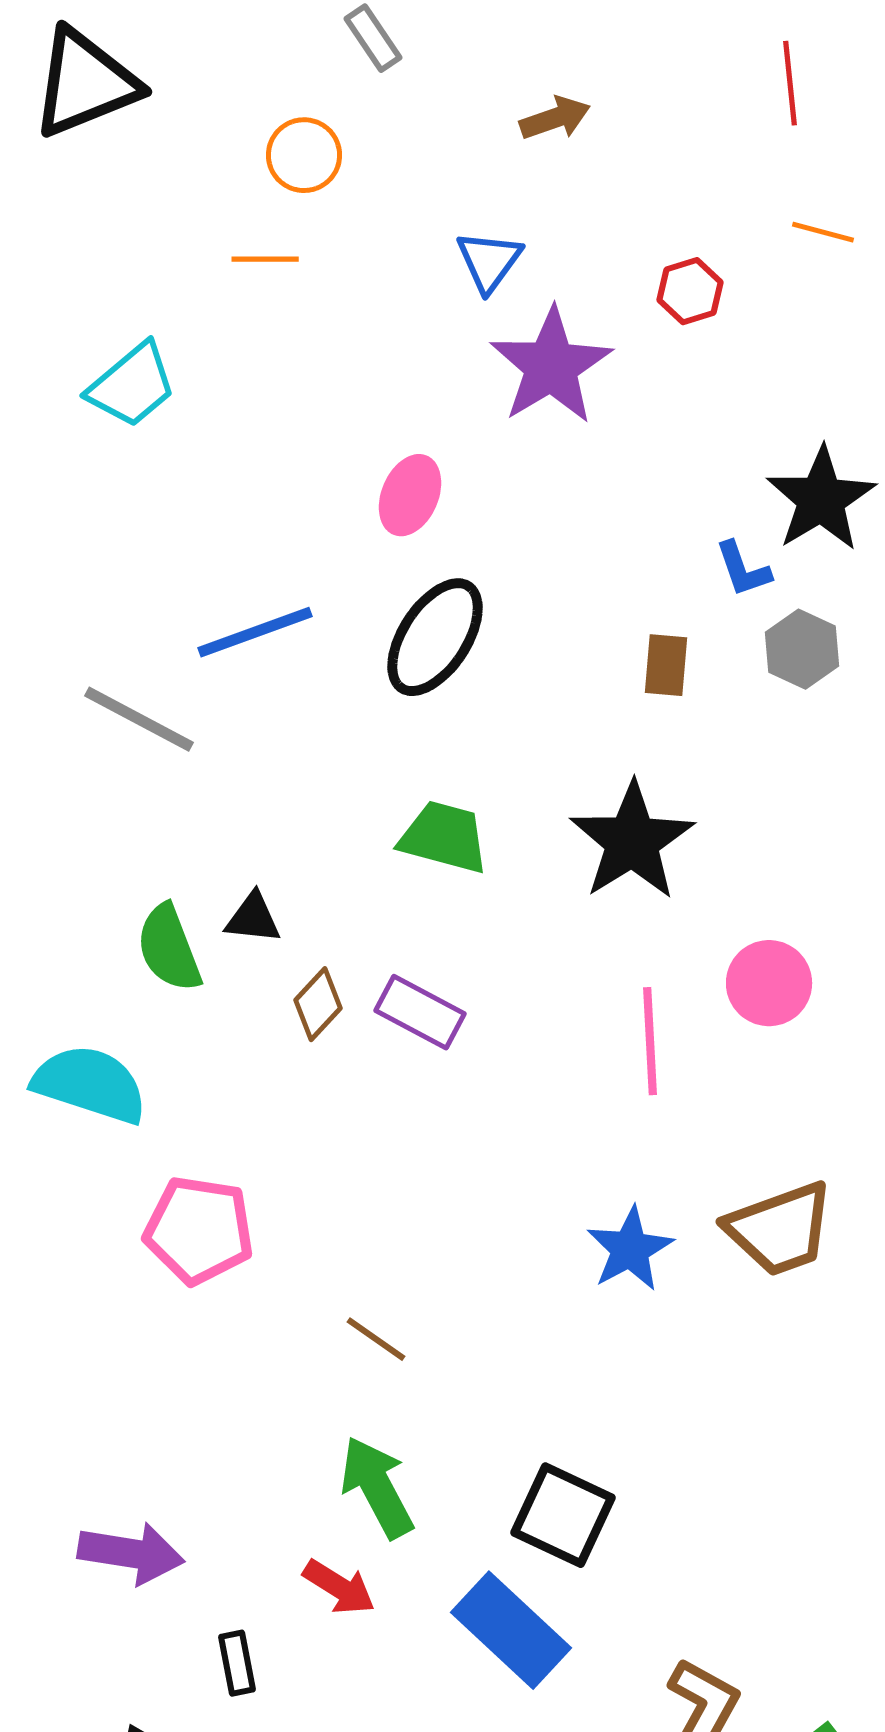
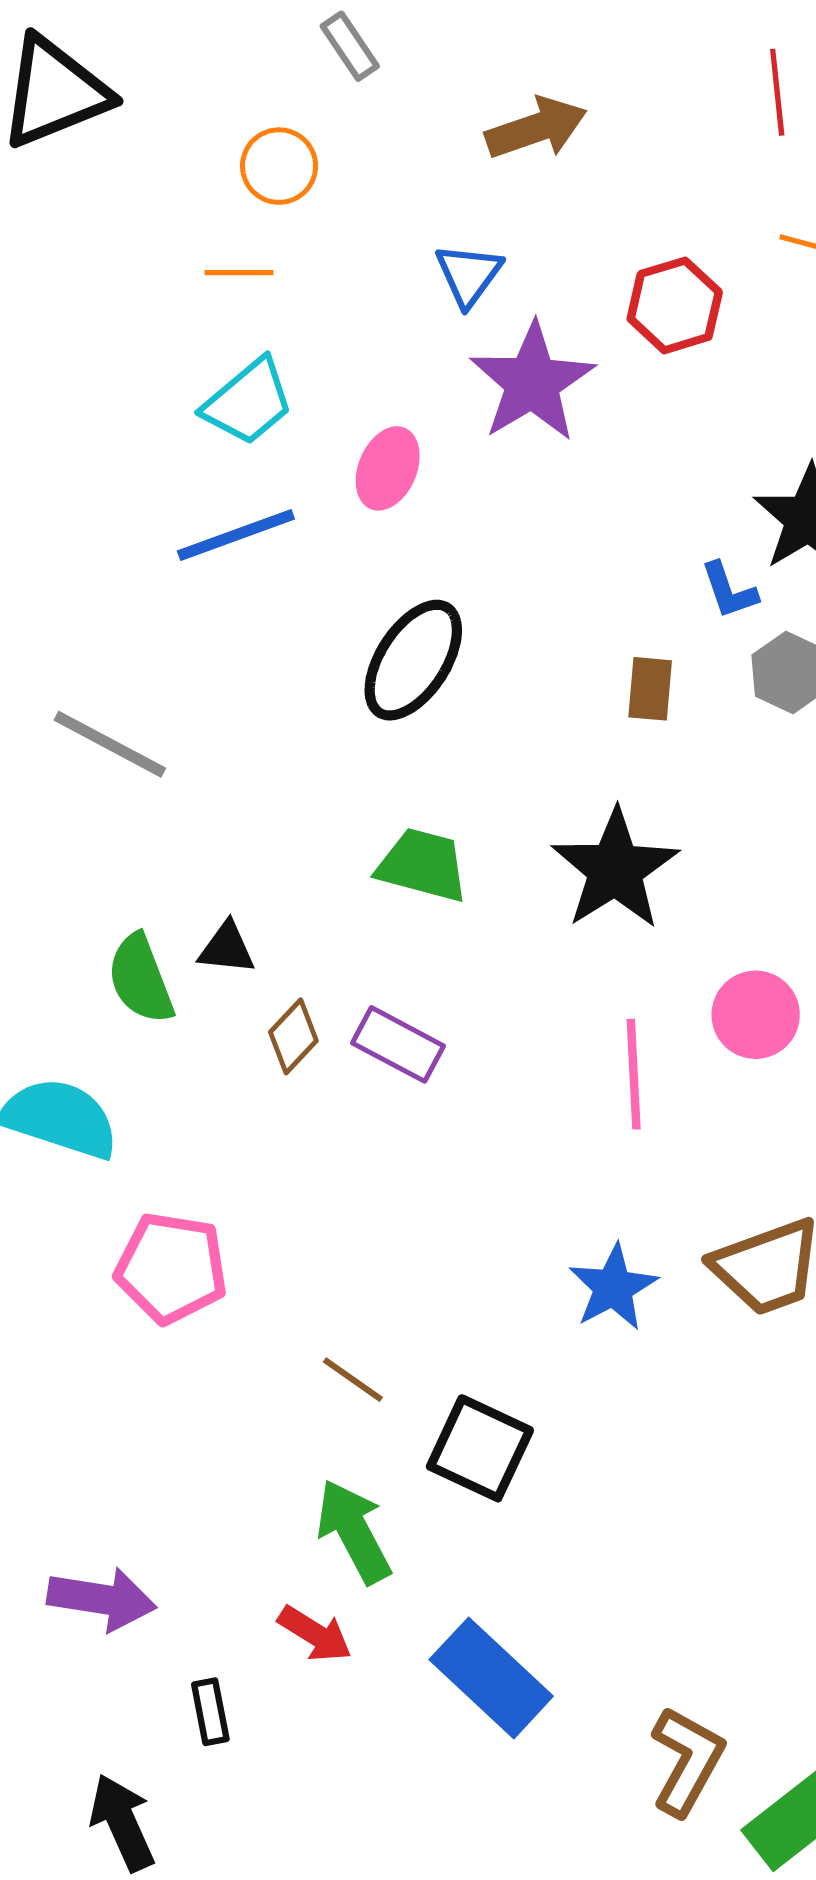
brown arrow: (555, 118) -> (536, 128), size x1.4
red hexagon: (690, 291) -> (675, 305), size x1.4
cyan trapezoid: (132, 385) -> (248, 402), moved
pink ellipse: (410, 495) -> (388, 468), moved
blue line: (255, 632) -> (236, 535), moved
black square: (563, 1515) -> (480, 1448), moved

